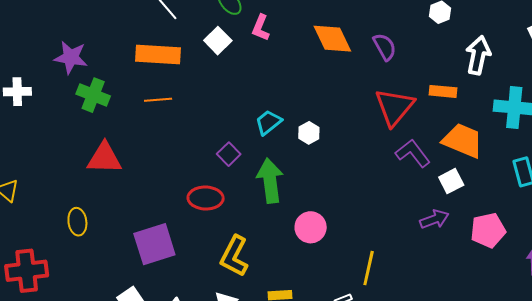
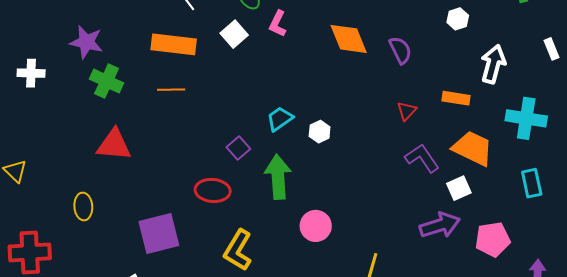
red triangle: (394, 107) -> (407, 111), size x0.5
purple arrow: (434, 219) -> (440, 225), size x1.4

